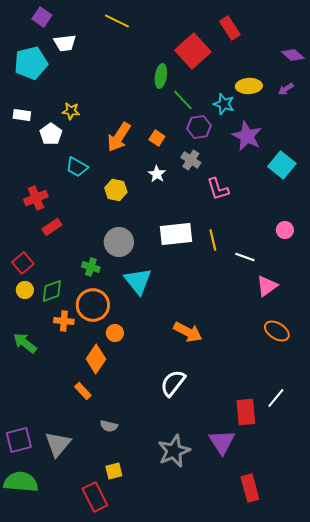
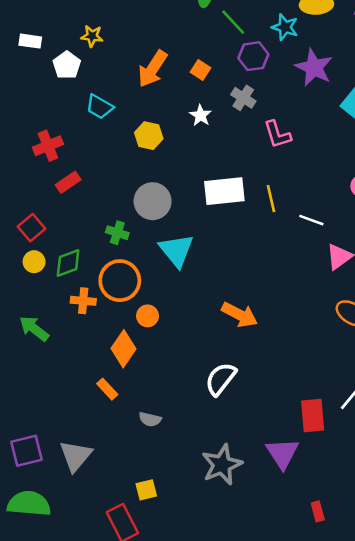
gray semicircle: (109, 426) -> (150, 419), moved
red rectangle: (250, 488) -> (318, 511), size x0.6

